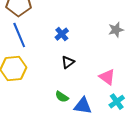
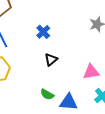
pink triangle: (107, 77) -> (91, 72), turned -42

